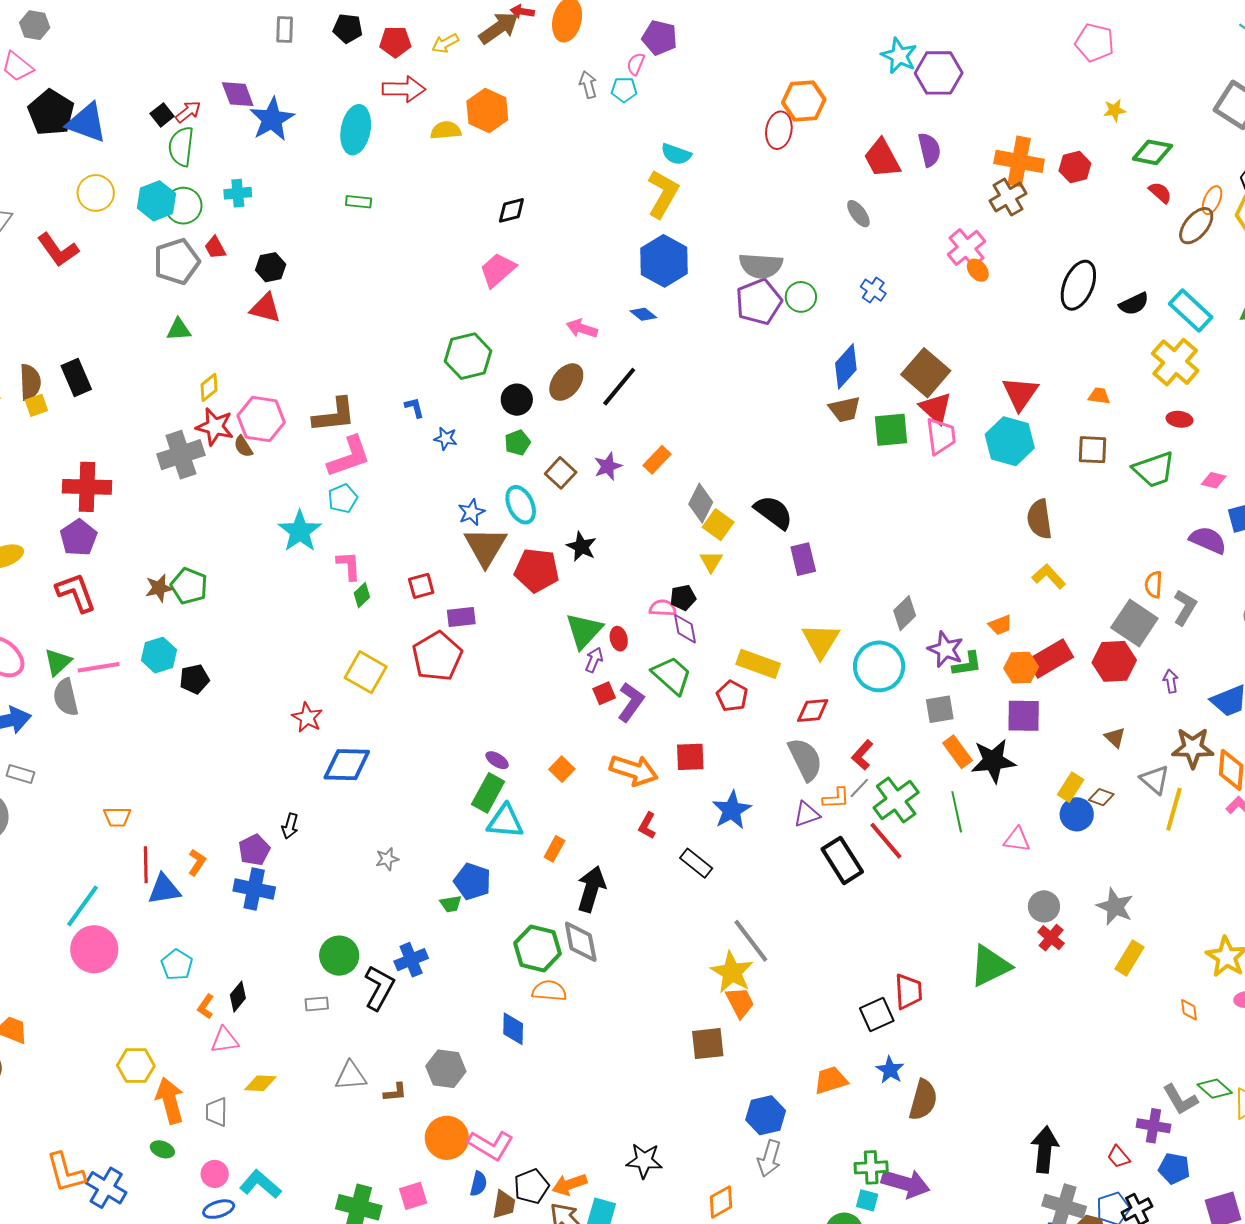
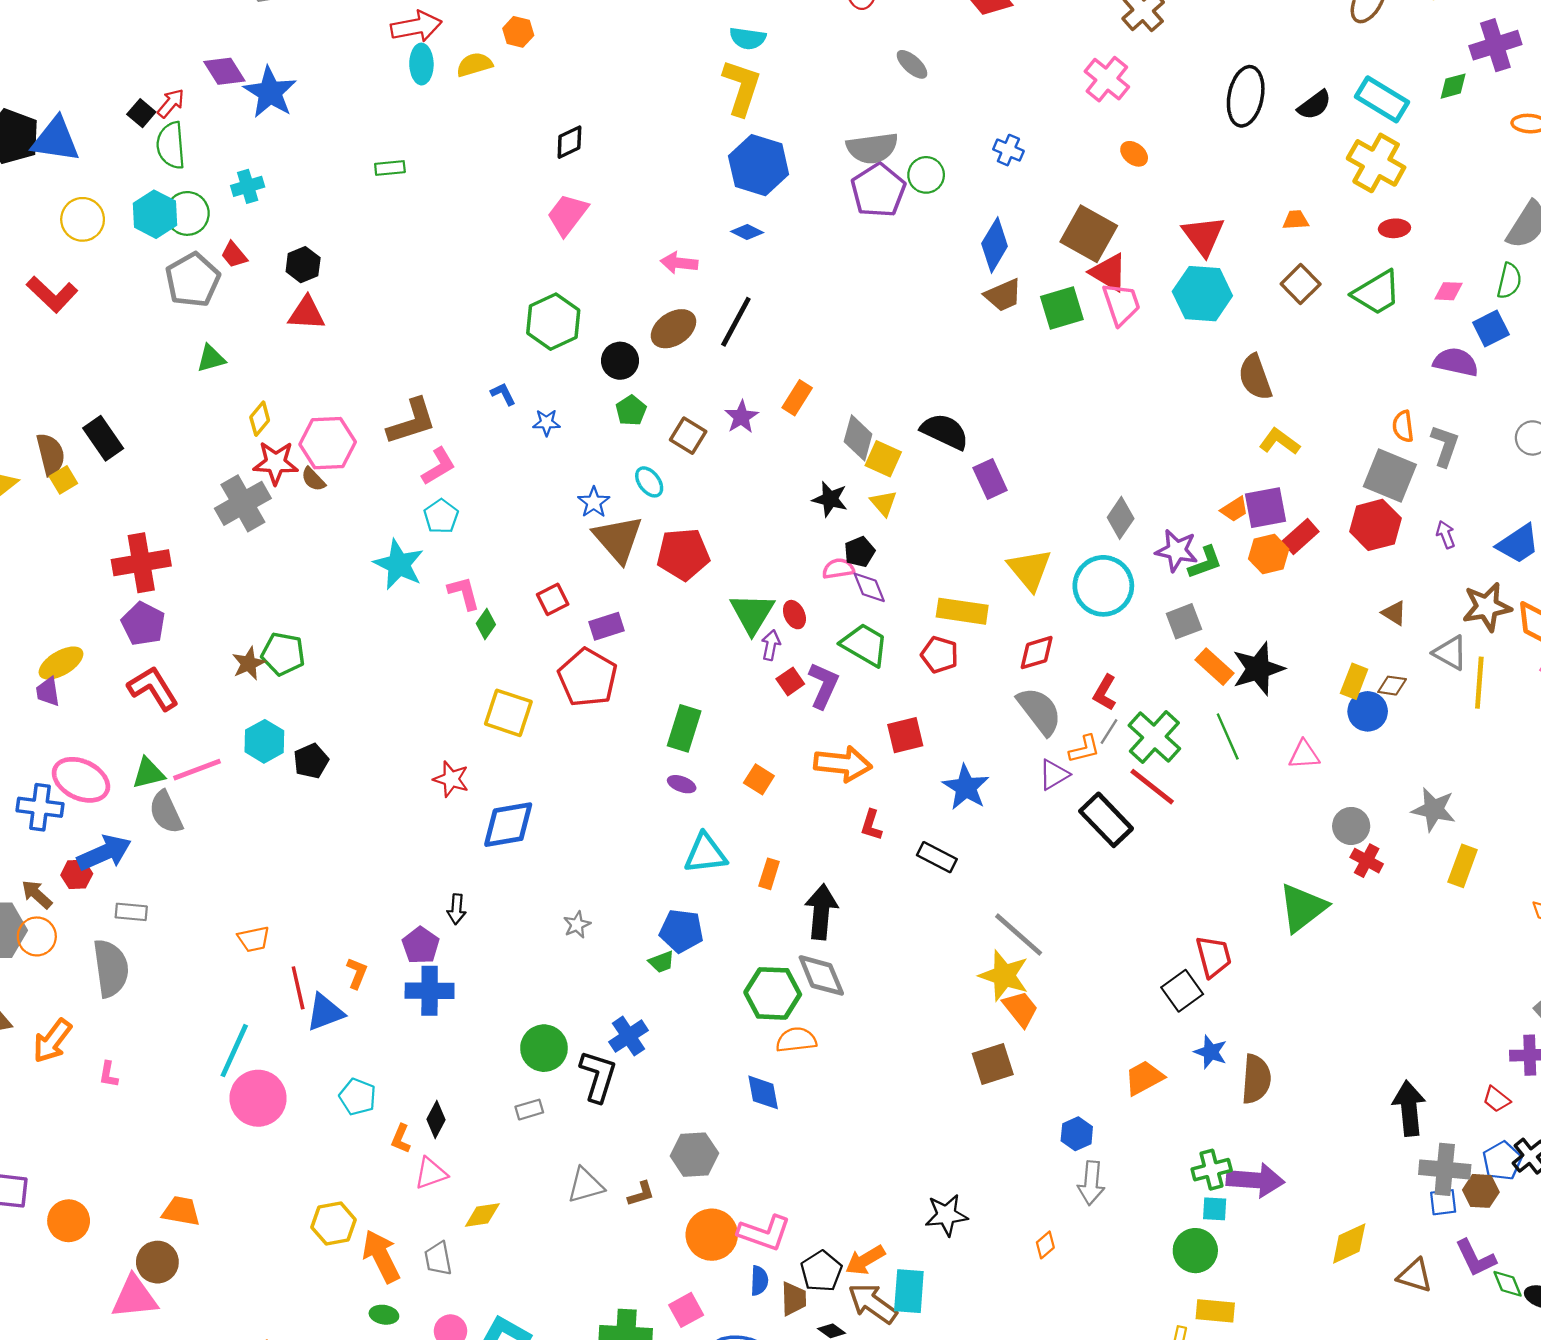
orange hexagon: (487, 111) -> (518, 32), size x0.6
cyan ellipse: (356, 130) -> (421, 64), moved, size x0.7
gray ellipse: (858, 214) -> (912, 64), moved
orange ellipse: (978, 270) -> (1134, 154), moved
brown ellipse: (566, 382) -> (673, 329), turned 30
brown square: (1093, 450) -> (1301, 284), turned -36
pink L-shape: (349, 457) -> (439, 466), size x0.7
cyan ellipse: (521, 505) -> (649, 482), size x0.7
black star: (581, 547) -> (830, 499), moved
red rectangle: (1050, 659) -> (1300, 537), size x0.7
green triangle: (58, 662) -> (148, 773), turned 40
purple square: (1024, 716) -> (1265, 508), moved
green rectangle: (488, 793) -> (684, 728), moved
blue hexagon: (766, 1115) -> (1077, 1134), size x0.7
orange diamond: (721, 1202) -> (1045, 1245), size x0.7

